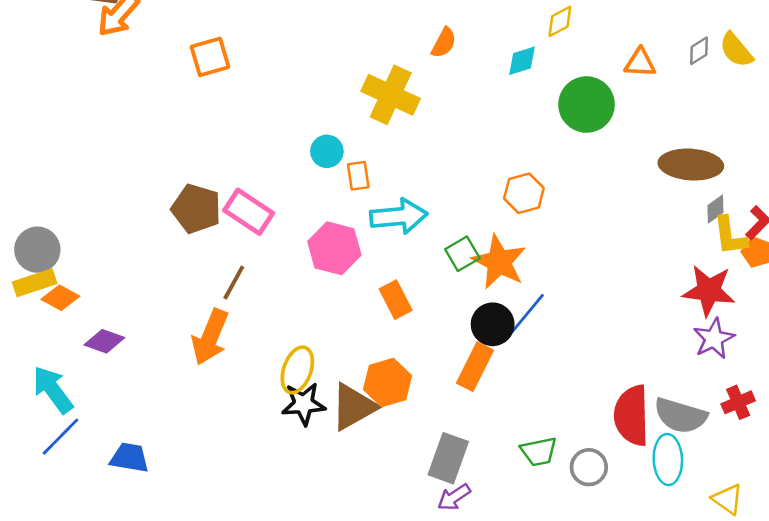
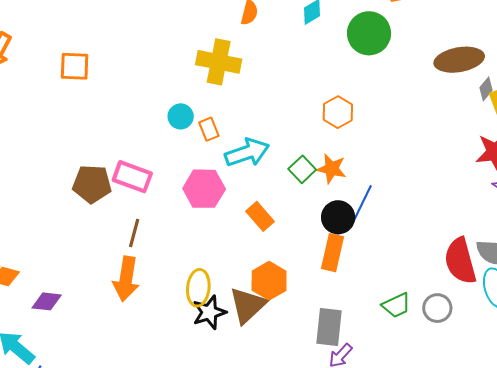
orange square: (210, 57) -> (75, 66), turned 32
orange star: (499, 262) -> (332, 169), size x0.7

